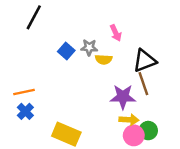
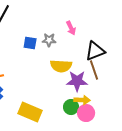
blue square: (66, 51) -> (30, 43), turned -32
yellow semicircle: (104, 59) -> (61, 66), moved, size x1.5
green circle: (148, 131) -> (71, 107), moved

